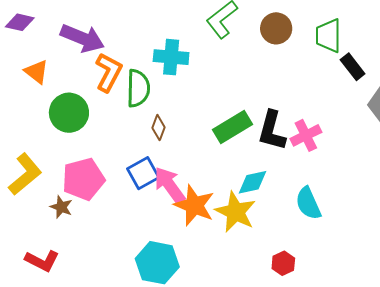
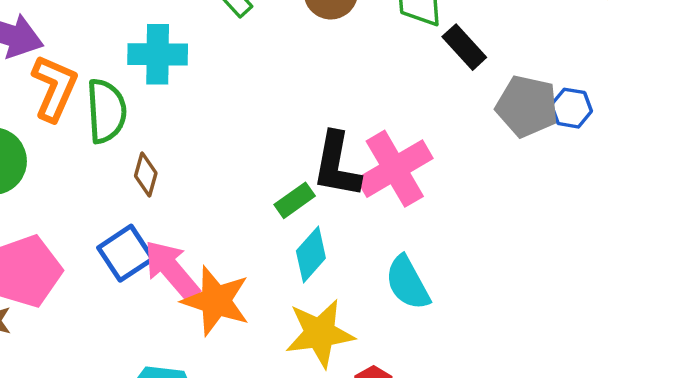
green rectangle: (233, 127) -> (295, 200), moved, size x0.6
pink cross: (306, 135) -> (395, 169), size x1.4
cyan diamond: (253, 182) -> (311, 255), turned -32
yellow star: (236, 212) -> (320, 333), moved, turned -30

